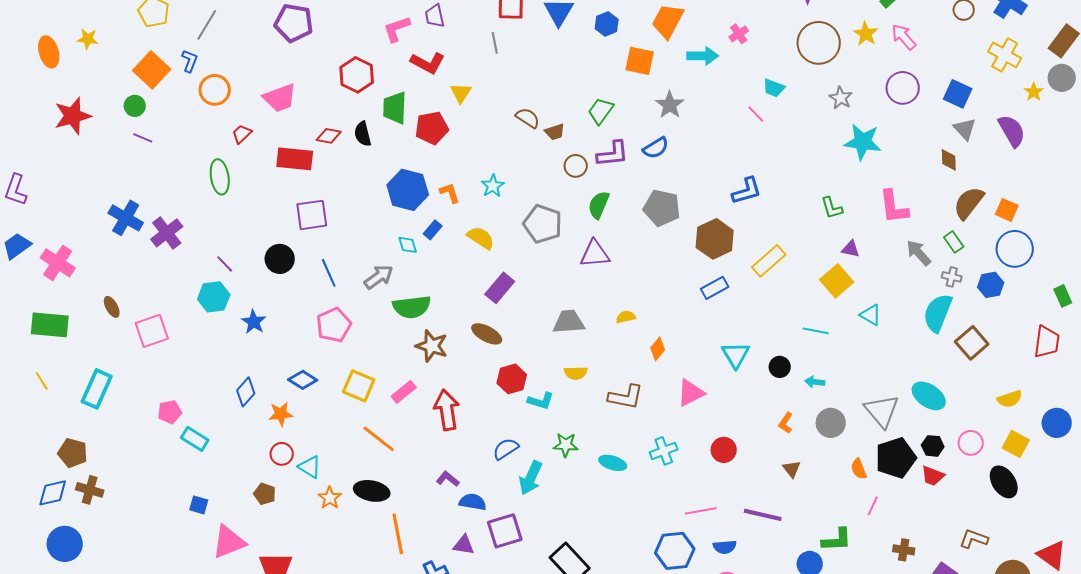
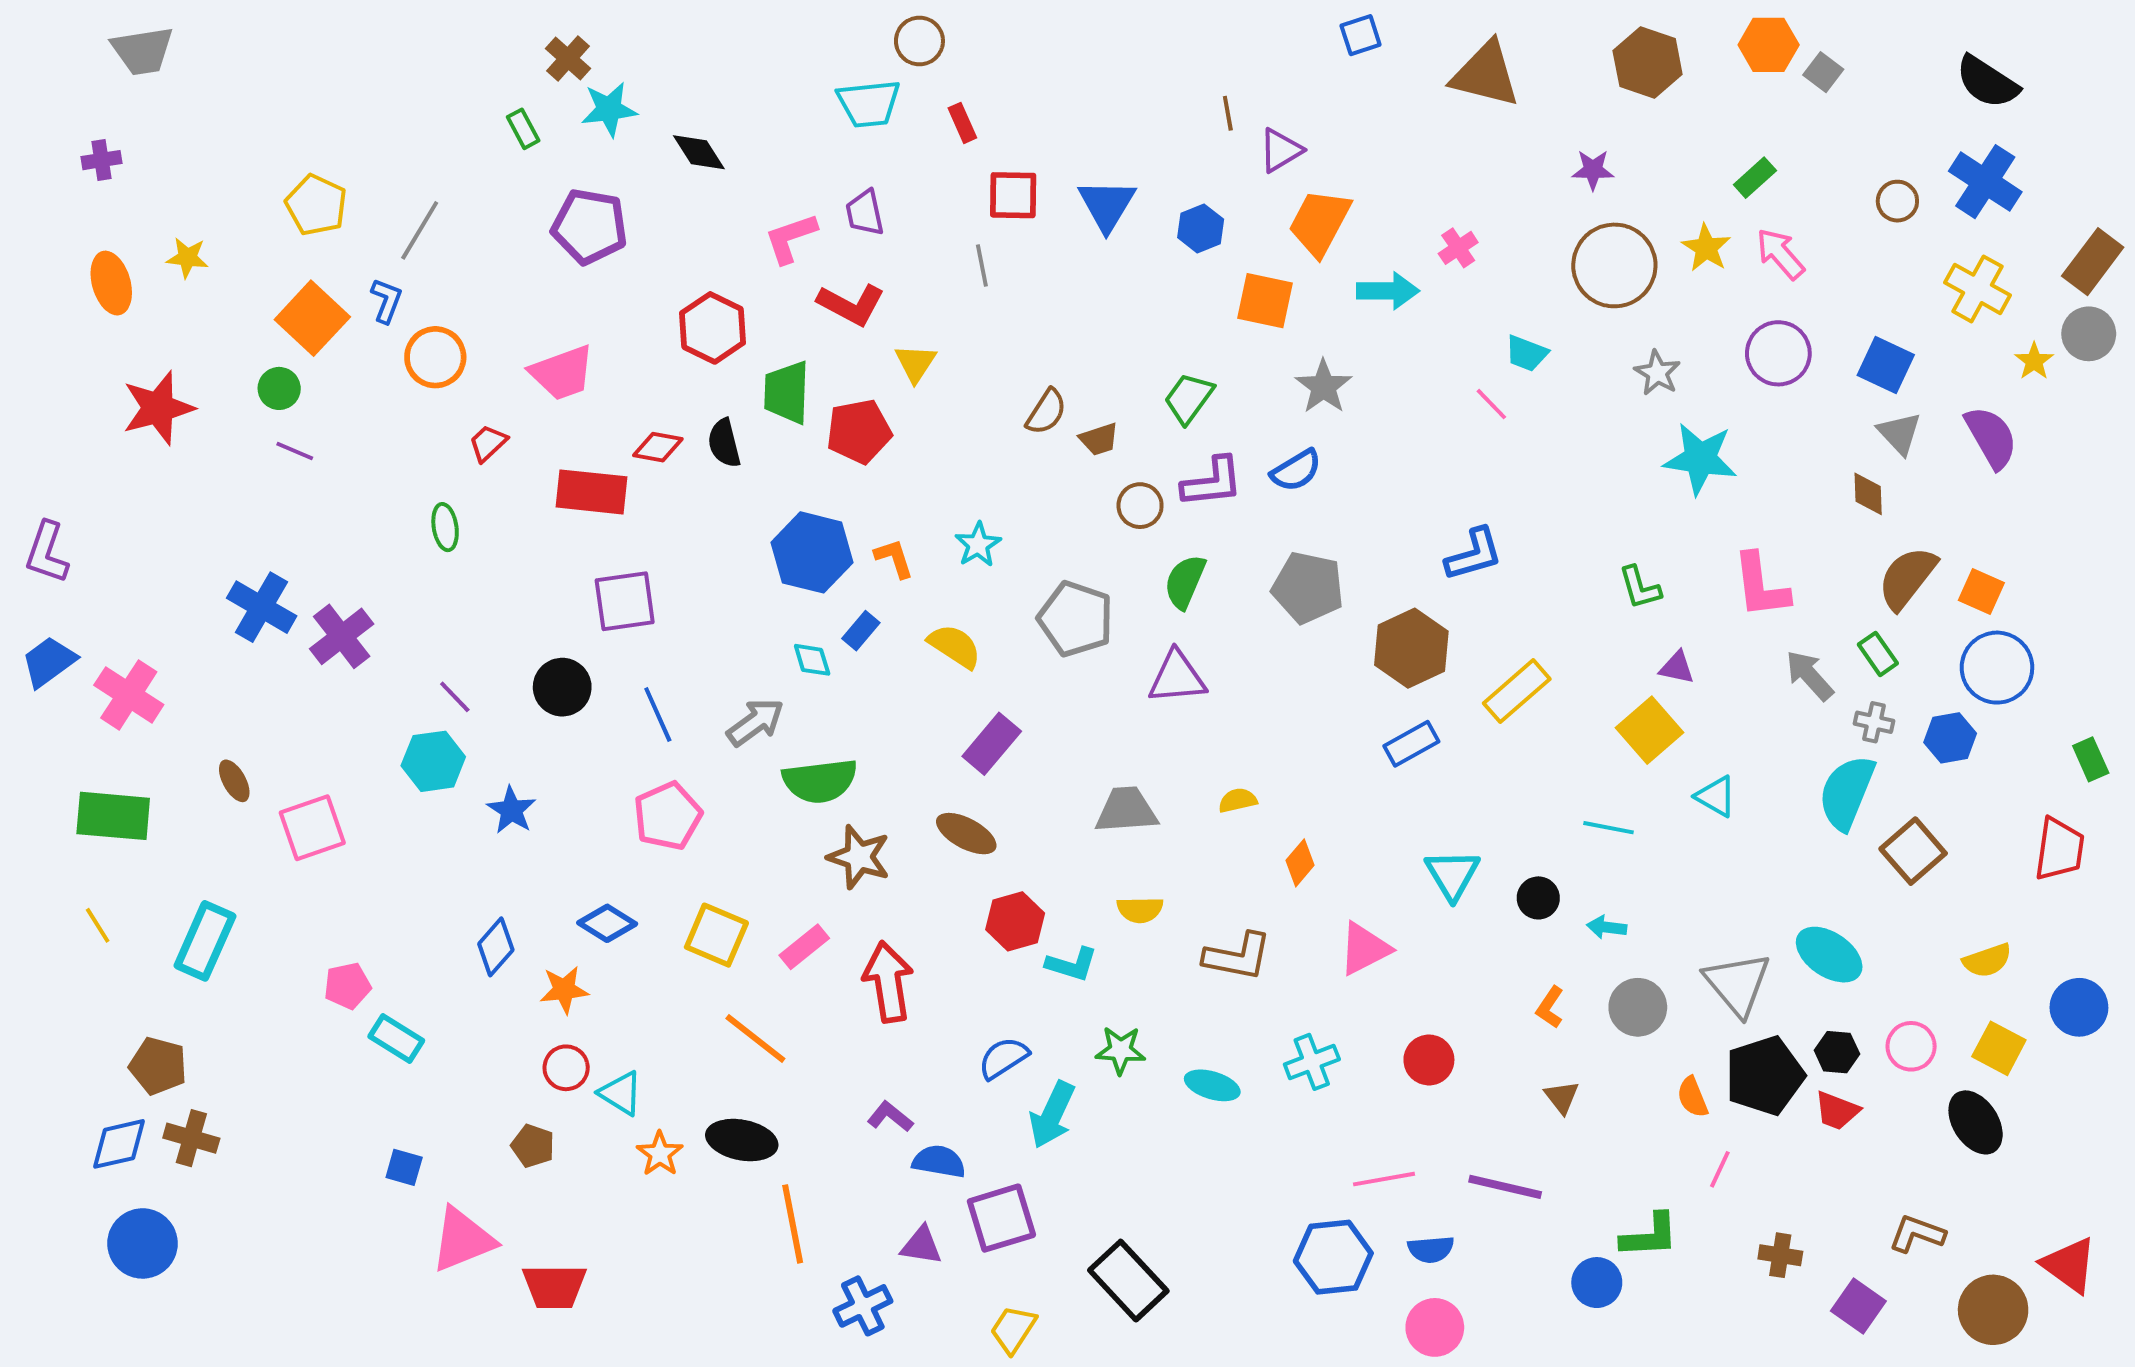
brown semicircle: (528, 118) -> (1046, 412), turned 90
green ellipse: (220, 177) -> (445, 527), size x0.7

